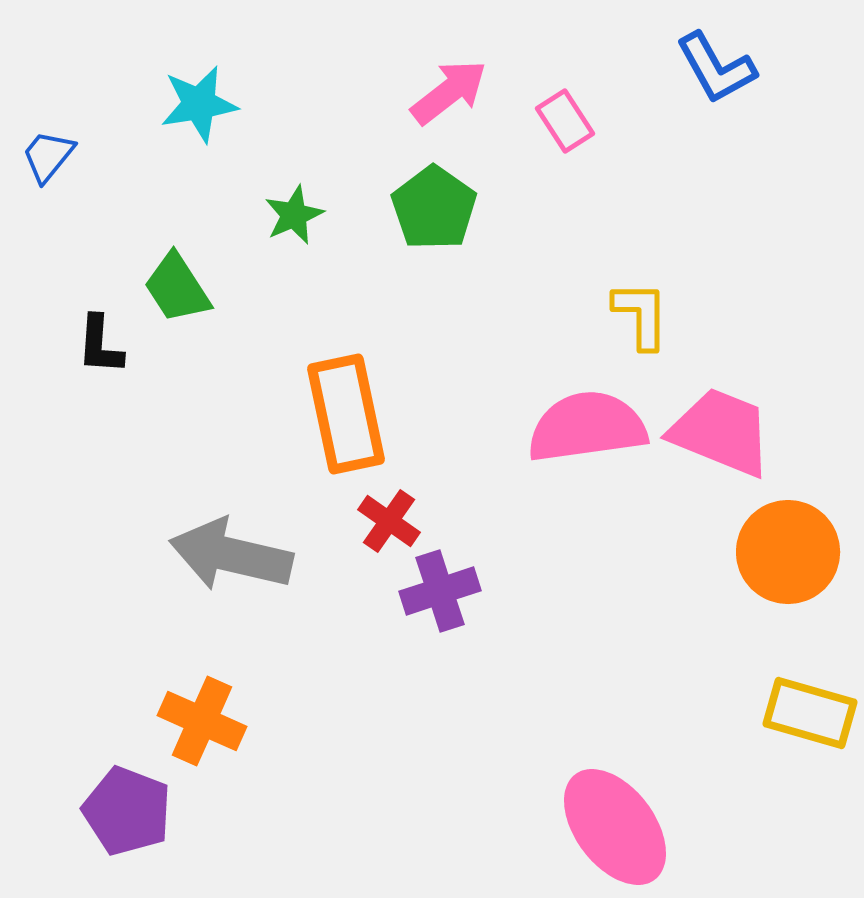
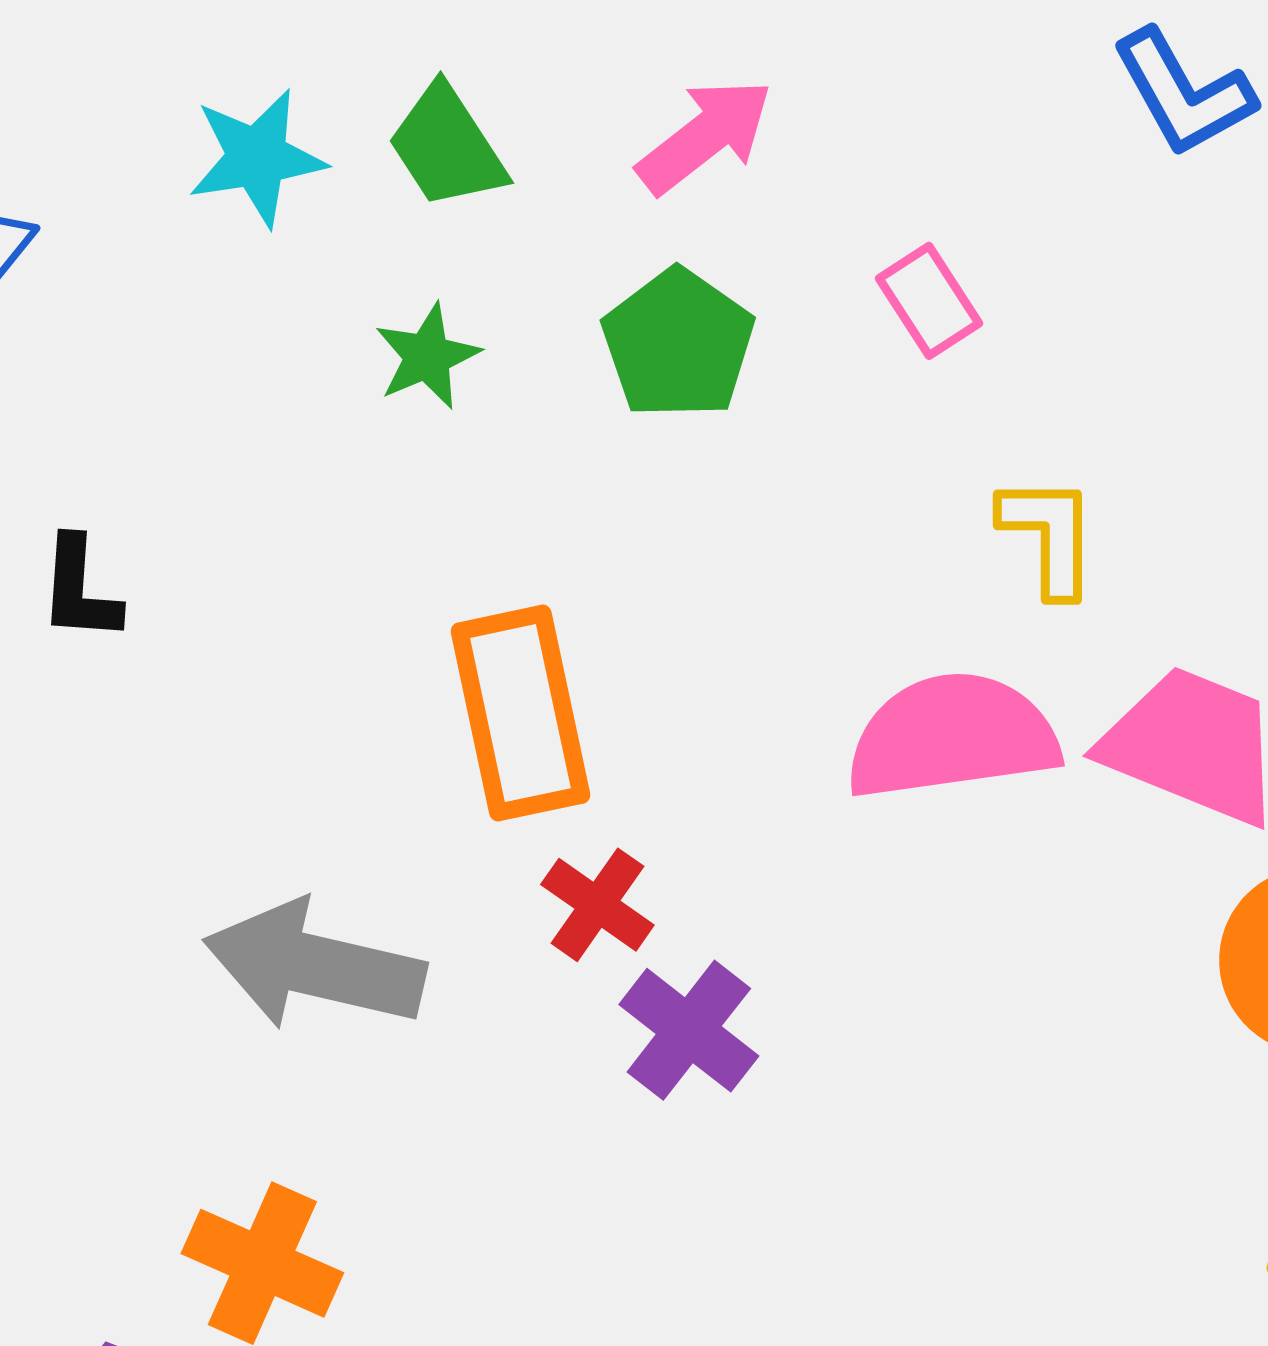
pink rectangle: (565, 121) -> (929, 301), moved
green trapezoid: (177, 288) -> (447, 147), moved
purple cross: (440, 591) -> (689, 1030), turned -34

